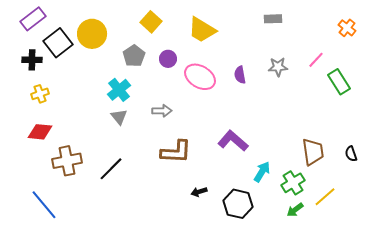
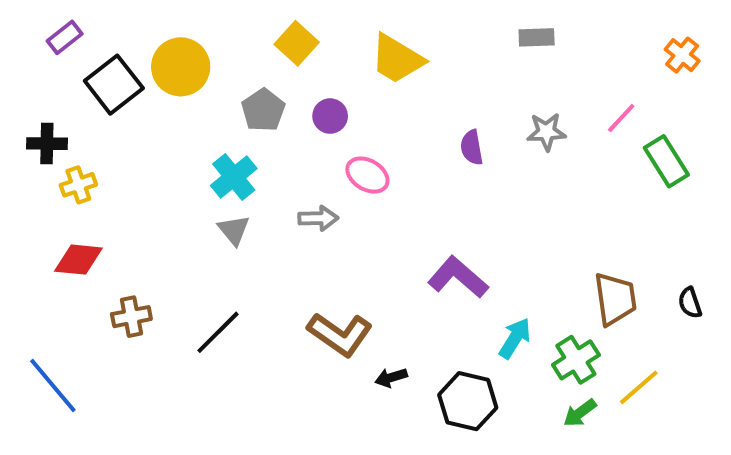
purple rectangle: (33, 19) -> (65, 37), size x0.7
black cross: (32, 60) -> (47, 144), moved
pink ellipse: (200, 77) -> (367, 175), moved, size x0.7
brown L-shape: (176, 152) -> (340, 334), moved, turned 32
brown cross: (67, 161) -> (131, 317), size x0.7
blue line: (44, 205) -> (53, 385), moved

